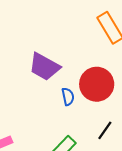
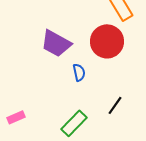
red circle: (97, 84) -> (107, 41), moved

